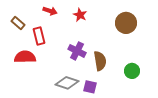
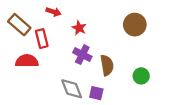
red star: (80, 15) -> (79, 28), moved
brown rectangle: (18, 23) -> (19, 25), size x1.5
gray diamond: (67, 83) -> (72, 89), turned 50

